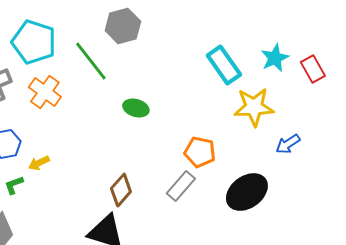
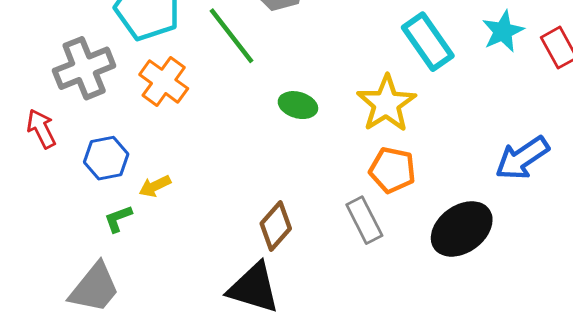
yellow star: (254, 107) -> (386, 104), moved, turned -30
blue arrow: (288, 144) -> (522, 158), size x1.5
gray rectangle: (181, 186) -> (364, 220), turned -68

